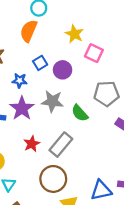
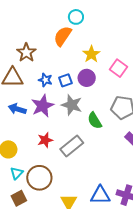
yellow star: (74, 34) -> (91, 54), moved
blue square: (40, 63) -> (65, 80), moved
brown circle: (53, 179) -> (39, 178), moved

